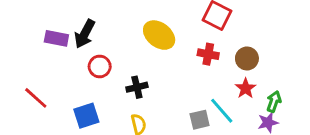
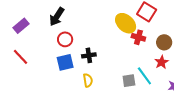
yellow ellipse: (159, 35) -> (126, 23), moved
purple rectangle: (56, 38) -> (21, 26), moved, turned -56
blue square: (86, 116) -> (65, 62), moved

